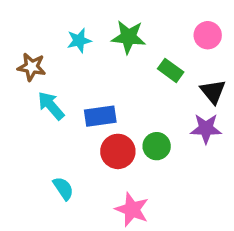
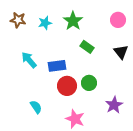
green star: (128, 37) -> (73, 21), turned 30
brown star: (32, 67) -> (18, 20), moved
green rectangle: (171, 70) -> (87, 47), moved
purple star: (206, 129) -> (114, 105), moved, turned -30

